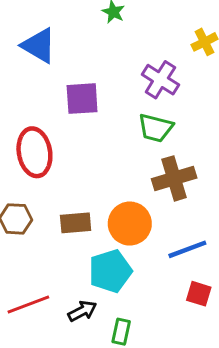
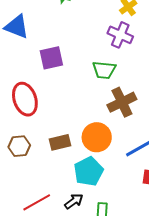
purple cross: (160, 80) -> (120, 35), moved

